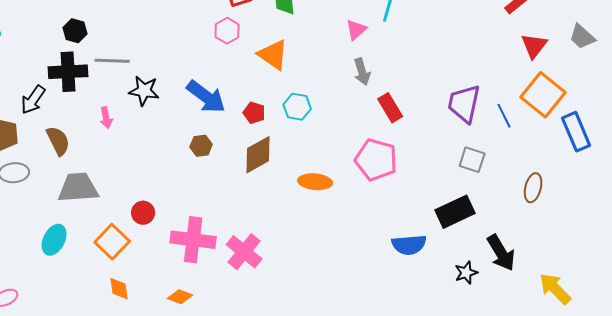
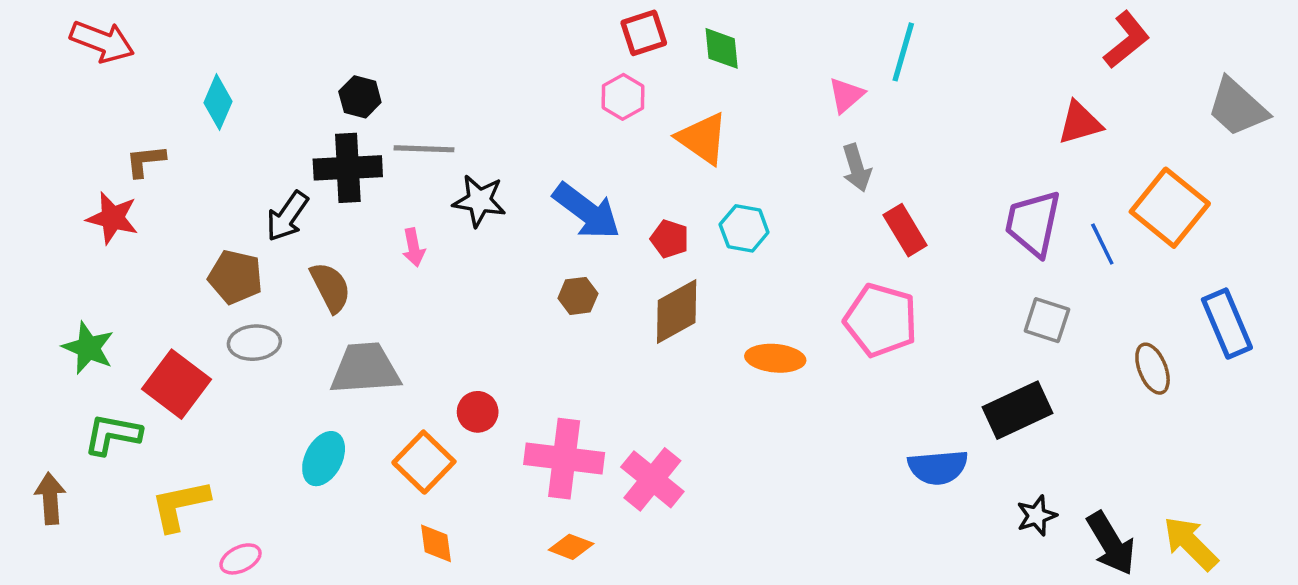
gray trapezoid: (582, 37) -> (1237, 107), size x1.4
red triangle: (534, 46) -> (1080, 123), moved, turned 36
blue rectangle: (576, 132) -> (1227, 324), moved
brown ellipse: (533, 188) -> (1153, 369), turned -36
black arrow: (501, 253) -> (1111, 543), moved
orange diamond: (180, 297) -> (571, 547), moved

